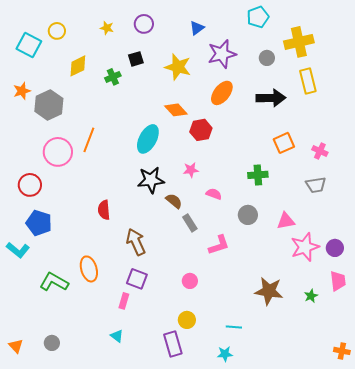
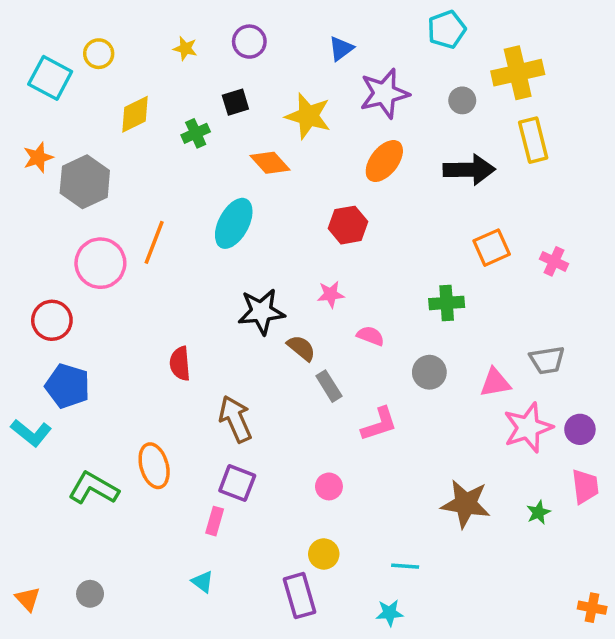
orange diamond: (176, 110) -> (270, 163), moved
cyan ellipse: (148, 139) -> (234, 223), moved
gray trapezoid: (316, 185) -> (547, 360), moved

